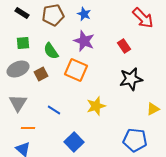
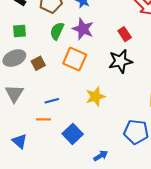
green semicircle: (51, 51) -> (57, 31), moved, turned 60
black star: (131, 79) -> (120, 61), moved
blue line: (54, 110) -> (52, 101), turned -48
orange line: (28, 128) -> (43, 119), moved

